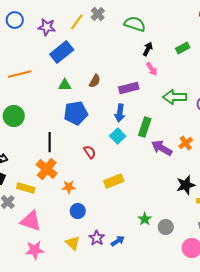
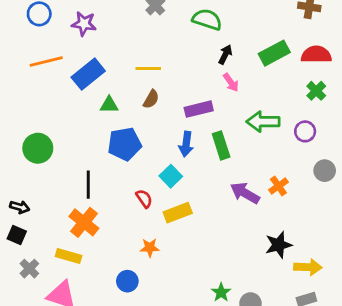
yellow line: (77, 22) -> (148, 68), moved, turned 54
green rectangle: (183, 48) -> (274, 53), size x1.5
blue rectangle: (62, 52) -> (88, 74), moved
orange line: (20, 74) -> (46, 61), moved
green rectangle: (145, 127) -> (221, 145), moved, turned -36
cyan square: (118, 136) -> (171, 176), moved
yellow rectangle: (114, 181) -> (178, 213), moved
orange star: (69, 187) -> (150, 248), moved
yellow rectangle: (26, 188) -> (69, 256), moved

